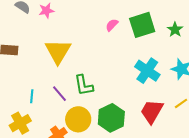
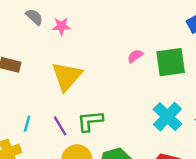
green L-shape: (84, 85) -> (90, 121), turned 85

